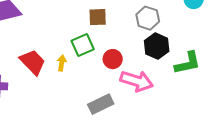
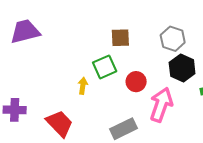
red trapezoid: (33, 62) -> (60, 123), moved
pink arrow: (137, 81) -> (161, 105), turned -88

